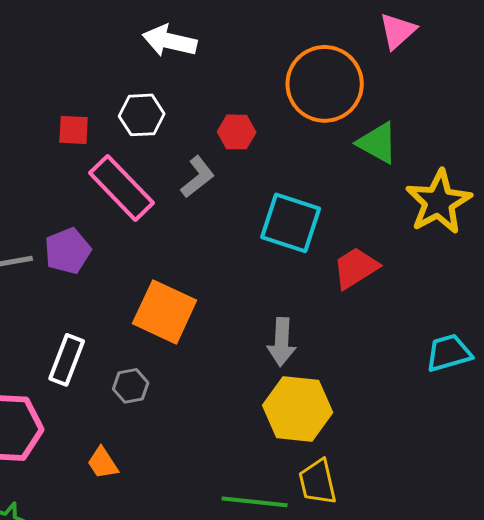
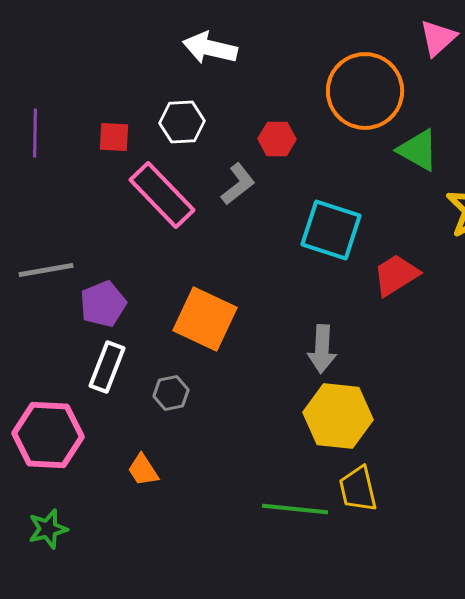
purple pentagon: (68, 251) -> (103, 304), moved

